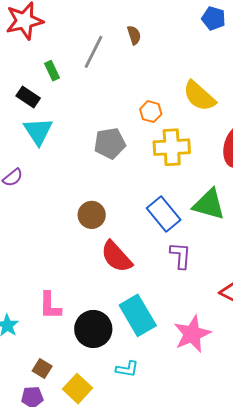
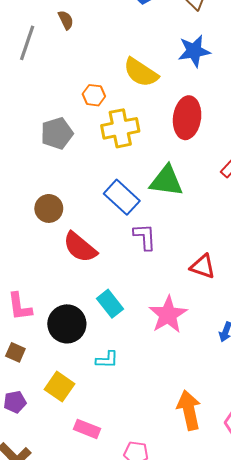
cyan rectangle: (138, 315) -> (110, 304), size x0.7
brown square: (42, 368) -> (15, 352), moved

